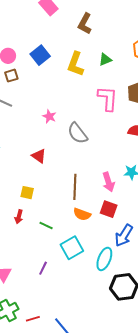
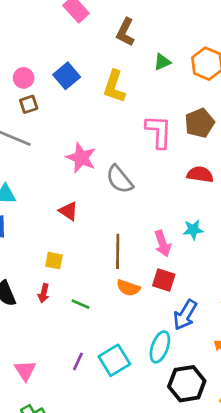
green triangle: (105, 60) -> (162, 62), moved
pink star: (49, 116) -> (81, 158), size x1.6
cyan square: (72, 248) -> (114, 360), moved

